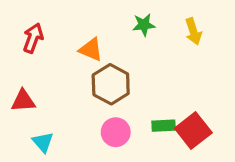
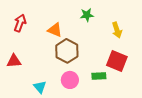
yellow arrow: (193, 31) -> (117, 30), moved
red square: (193, 131) -> (117, 61), moved, turned -30
cyan triangle: (43, 142) -> (40, 87), moved

